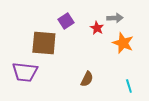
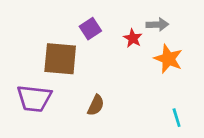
brown semicircle: (87, 79) -> (96, 105), moved

